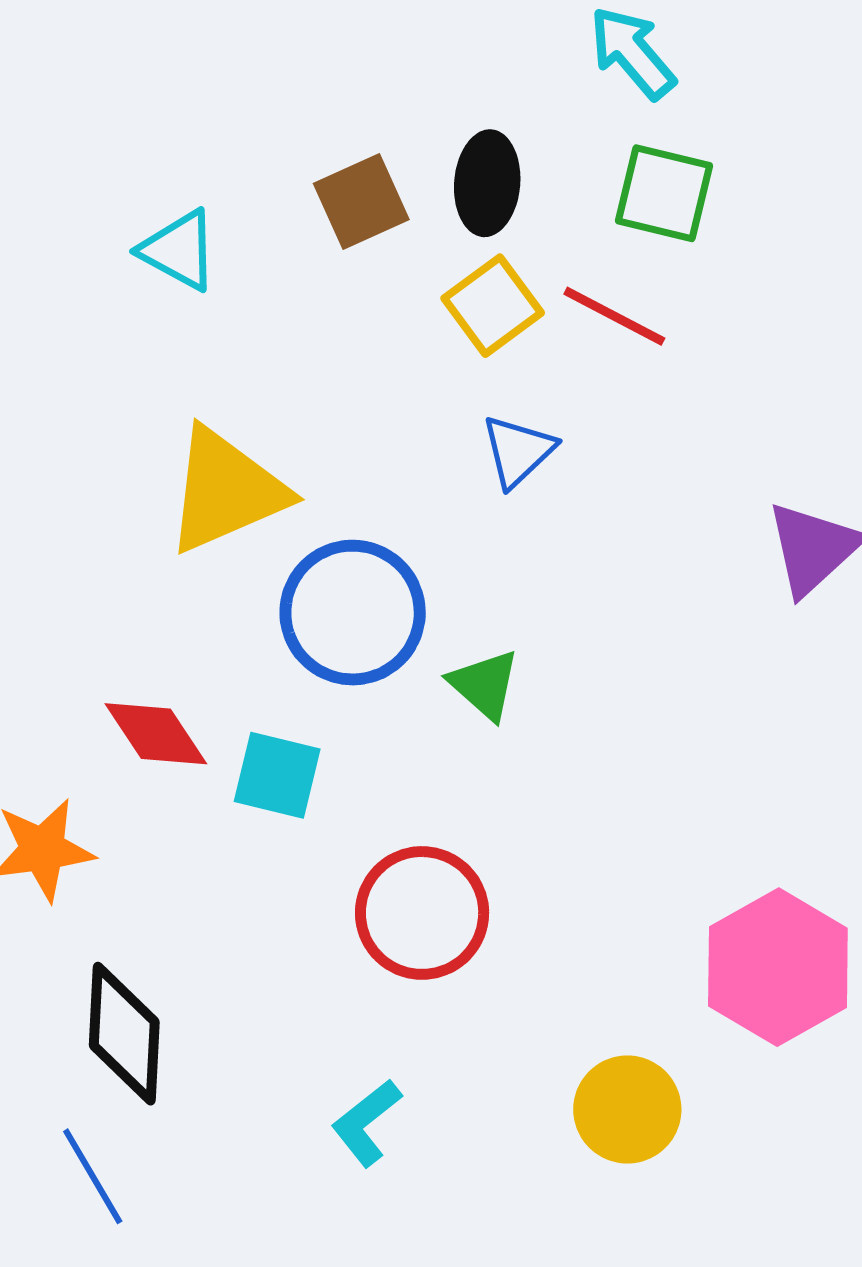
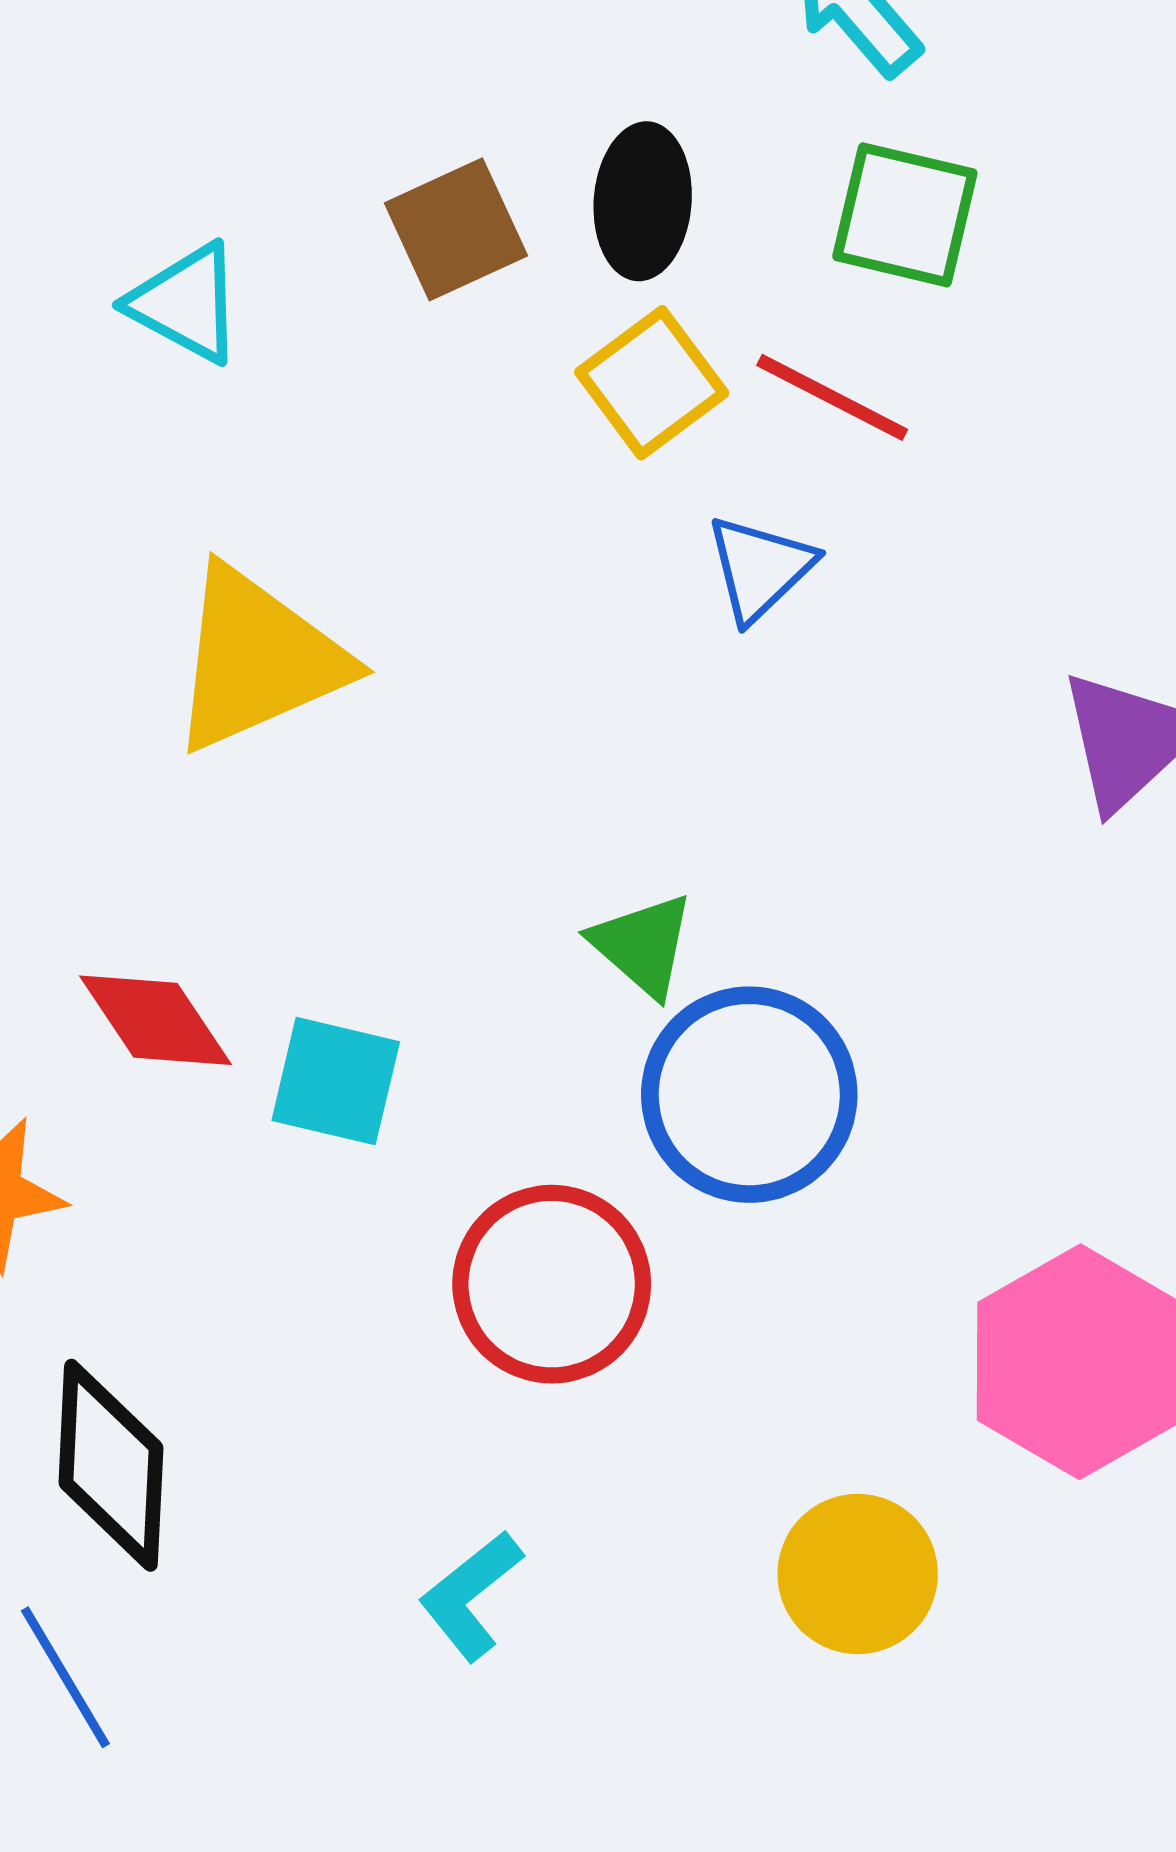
blue triangle: (518, 451) -> (760, 568), moved
blue circle: (353, 613) -> (749, 1095), moved

